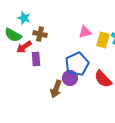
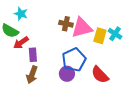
pink triangle: (85, 32) -> (82, 28), size x1.6
brown cross: (40, 34) -> (66, 24), moved
brown arrow: (56, 89) -> (32, 75), moved

